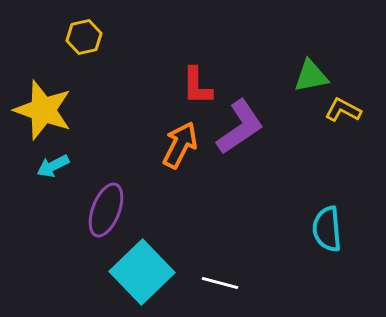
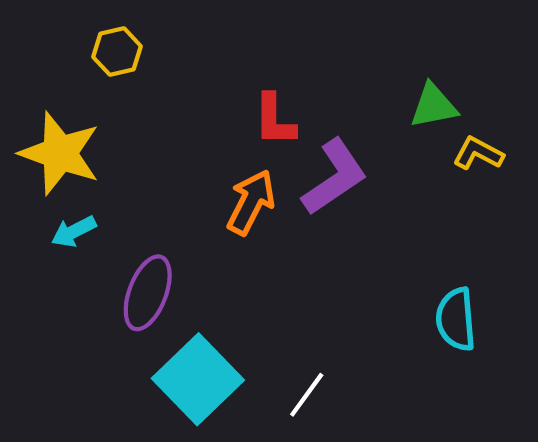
white line: (220, 283) -> (307, 395), turned -69

